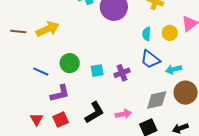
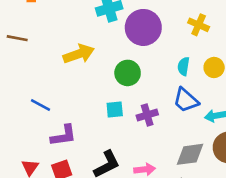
yellow arrow: (48, 29) -> (79, 54), moved
brown line: (18, 31) -> (17, 38), moved
green circle: (70, 63) -> (128, 73), moved

